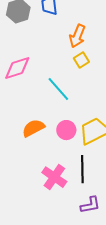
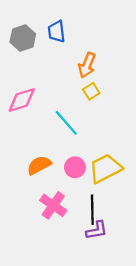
pink cross: (54, 177) -> (53, 205), moved
purple L-shape: (90, 205) -> (97, 230), moved

